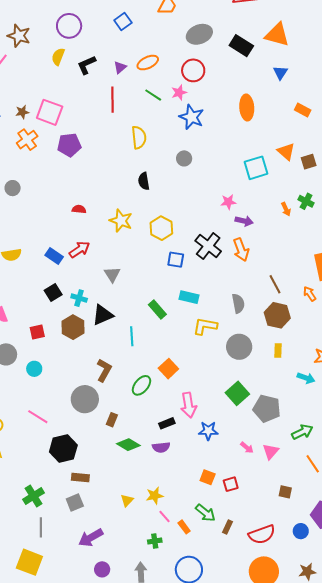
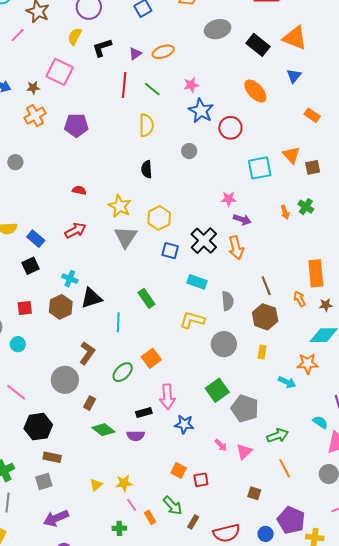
red circle: (193, 70) -> (230, 128), moved
green line: (153, 95) -> (152, 89), moved
orange ellipse: (247, 108) -> (255, 91), moved, turned -45
pink square: (50, 112) -> (60, 72), moved
blue rectangle: (54, 256) -> (36, 239), moved
gray triangle: (112, 274) -> (126, 237), moved, size x1.4
black square: (53, 293) -> (30, 266), moved
cyan rectangle: (189, 297) -> (197, 282), moved

